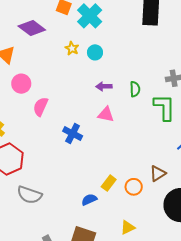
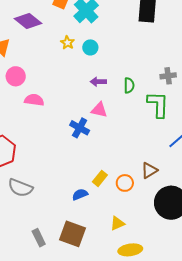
pink semicircle: (40, 107) -> (34, 100), turned 72
blue cross: (73, 134) -> (80, 128), moved

